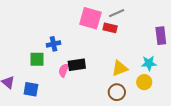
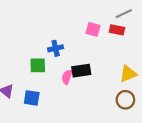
pink square: (90, 18) -> (93, 29), moved, size x0.6

